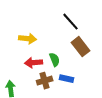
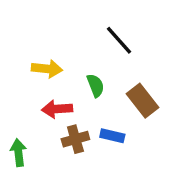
brown rectangle: (81, 47) -> (142, 101), moved
green semicircle: (55, 60) -> (96, 85), moved

